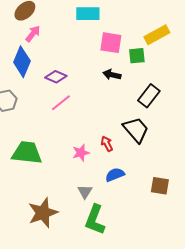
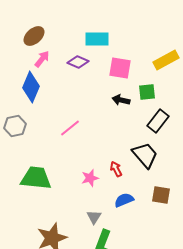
green square: (137, 56) -> (147, 92), moved
purple diamond: (56, 77) -> (78, 62), moved
brown square: (160, 186) -> (161, 195), moved

